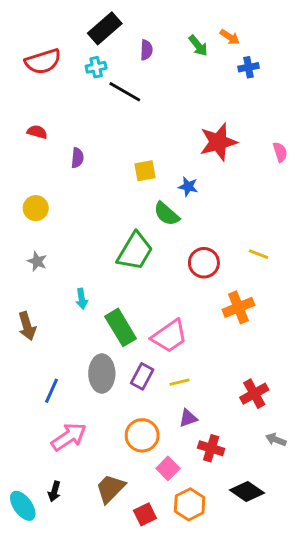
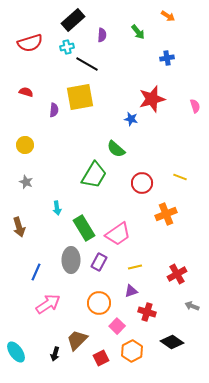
orange arrow: (230, 37) -> (168, 16), moved
blue cross: (248, 67) -> (167, 58), moved
yellow square: (145, 171) -> (80, 97), moved, size x1.8
blue star: (188, 187) -> (131, 119), moved
yellow line: (179, 382) -> (135, 267), moved
black arrow: (54, 491) -> (55, 354), moved

